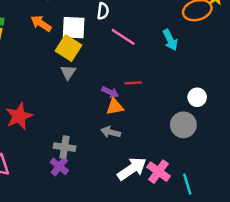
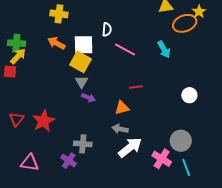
purple arrow: (110, 92) -> (88, 98), moved
gray circle: (183, 125) -> (181, 141), moved
purple cross: (59, 166) -> (69, 161), moved
white arrow: (132, 169) -> (130, 147), moved

